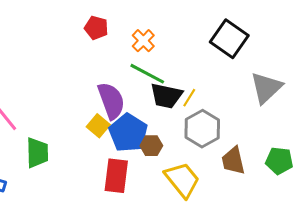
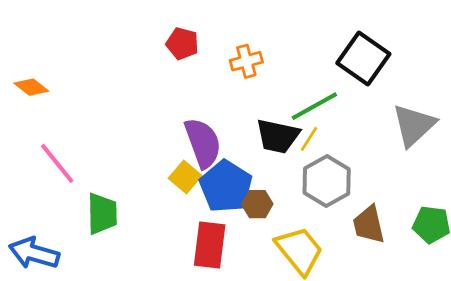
orange cross: (143, 41) -> (246, 61), turned 30
green line: (147, 74) -> (314, 106), moved, turned -57

